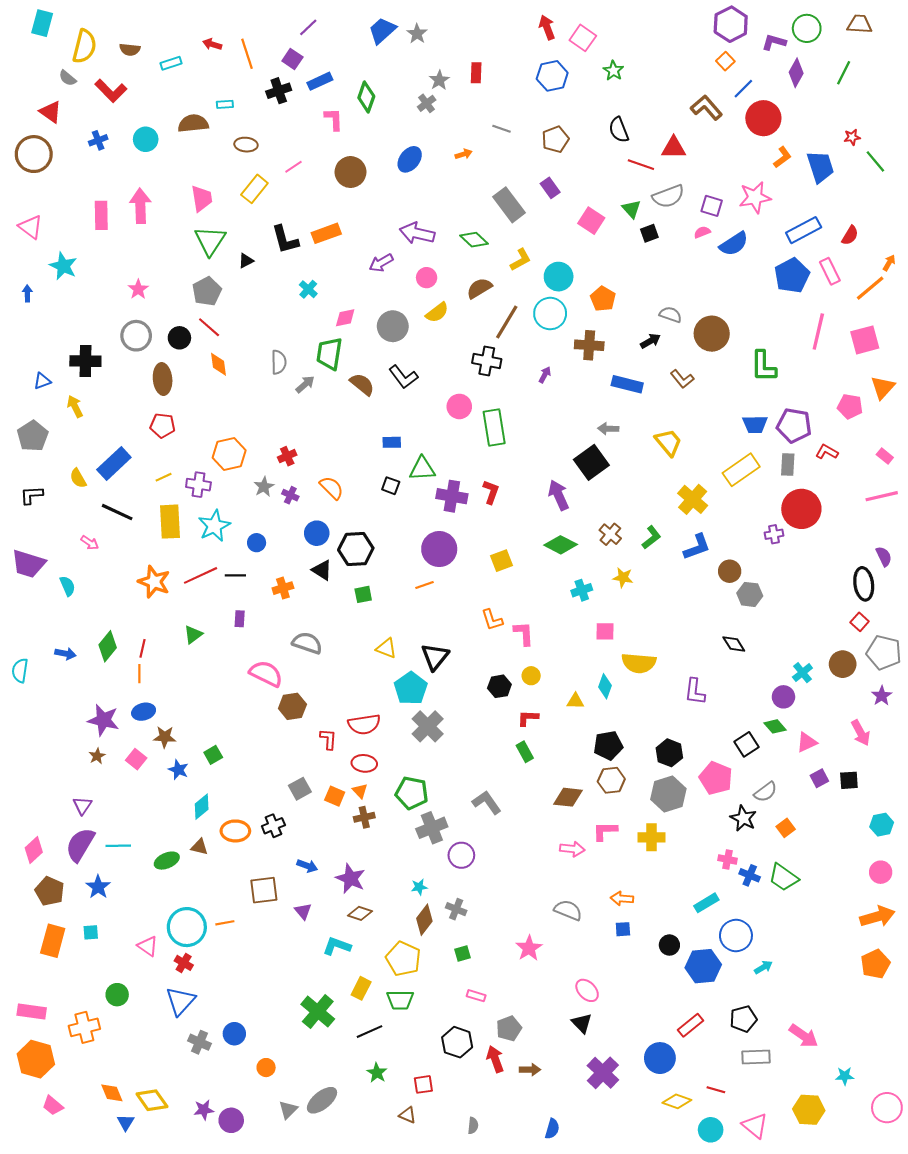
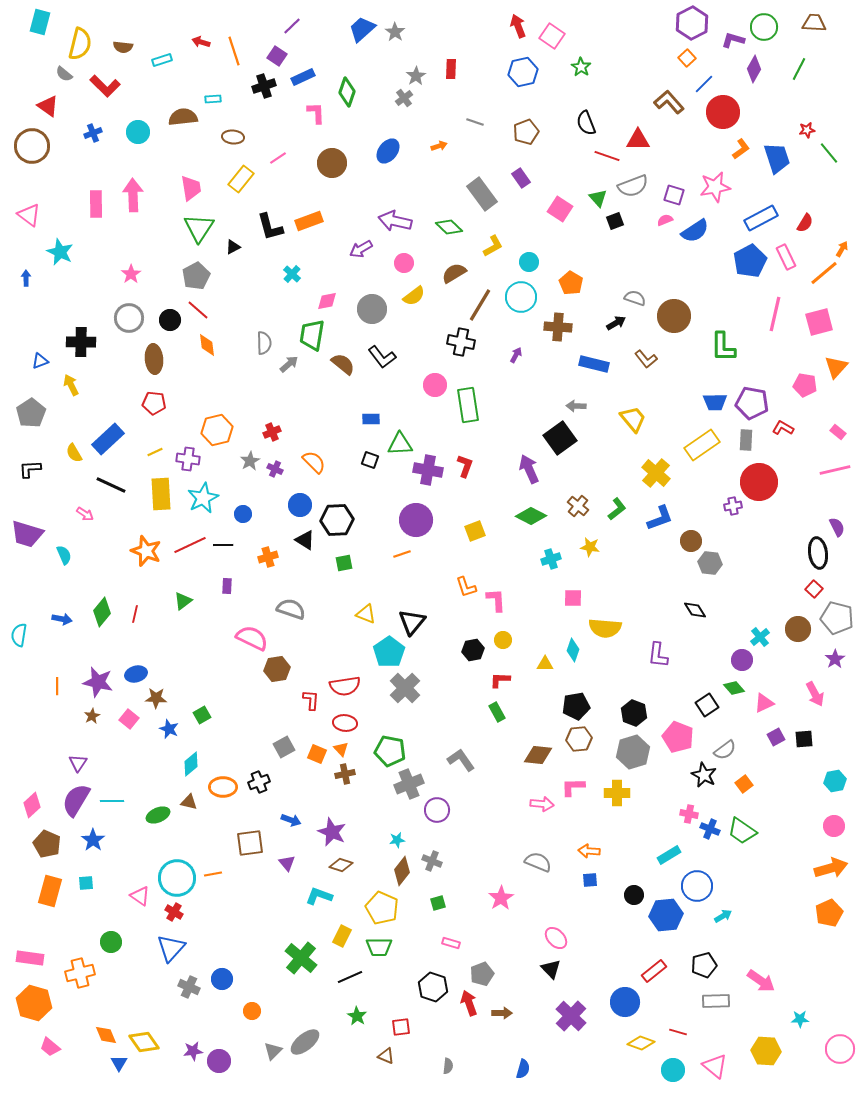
cyan circle: (559, 277) -> (529, 262), size x0.7
orange line: (139, 674) -> (57, 686), moved

